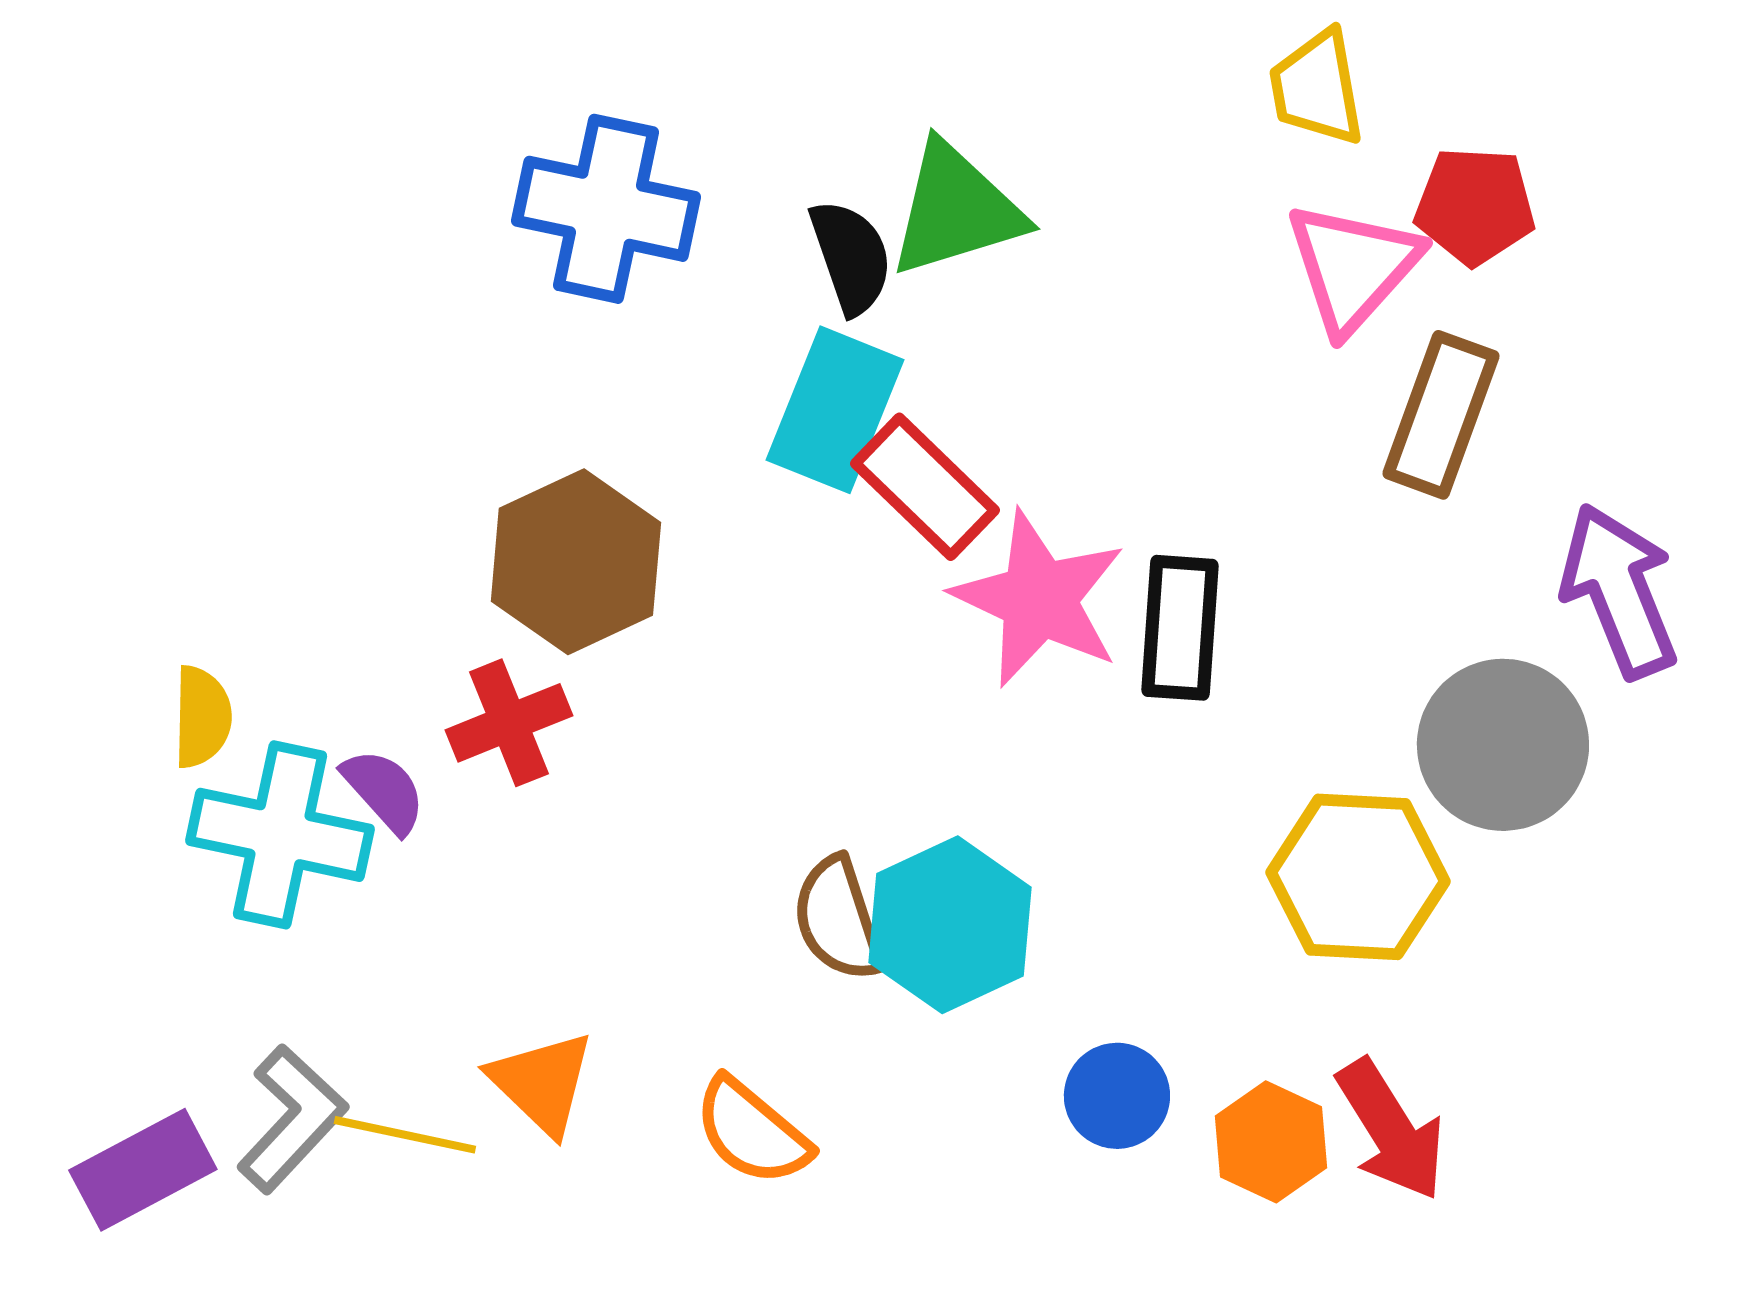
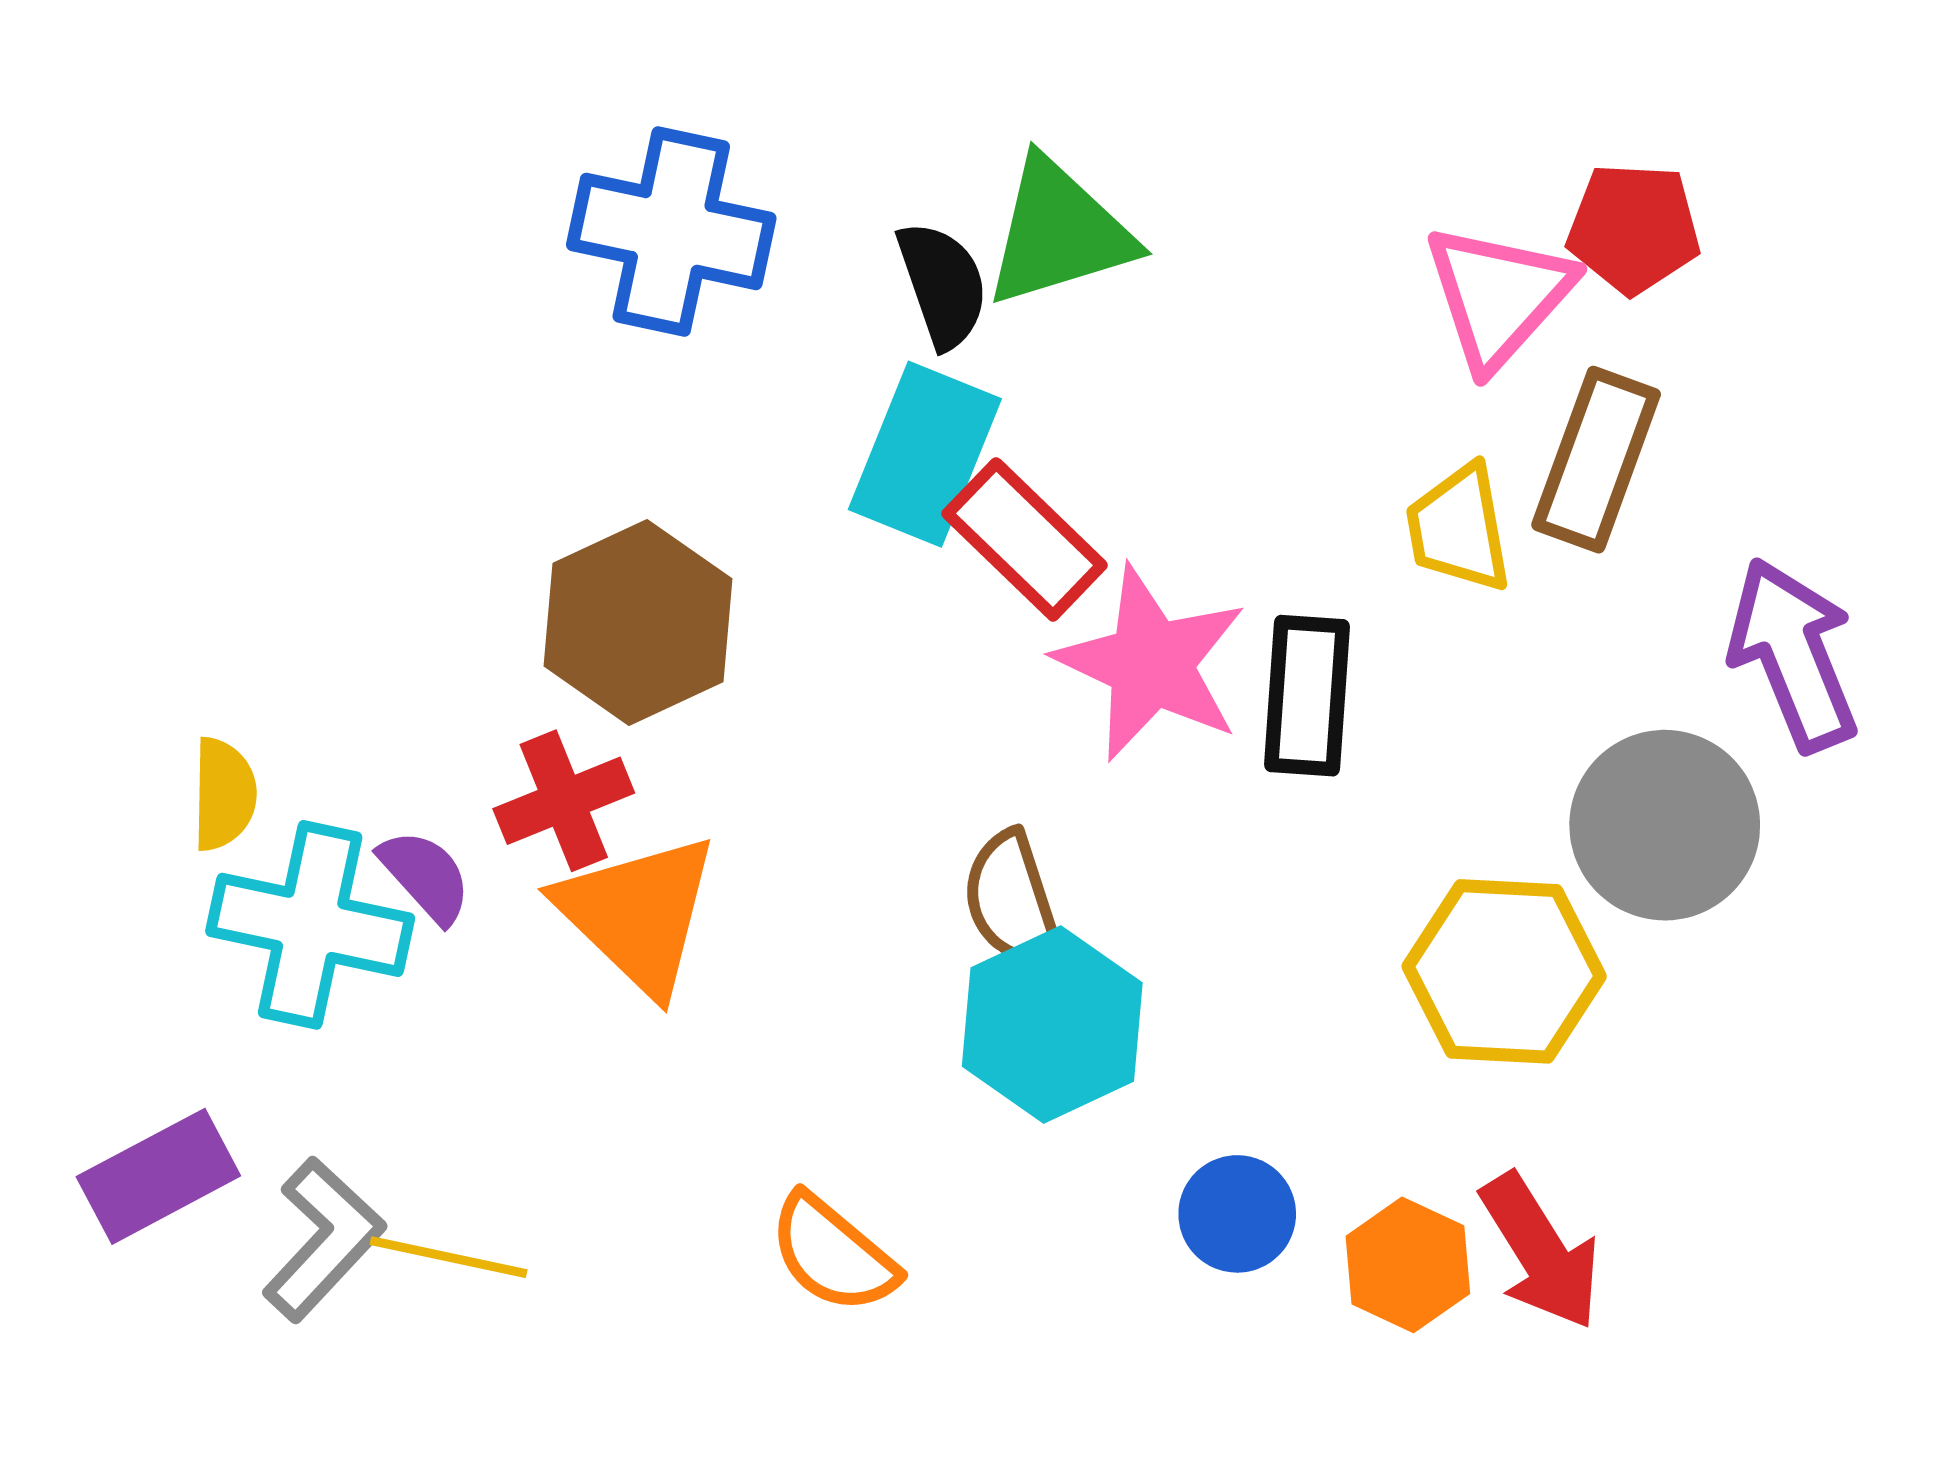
yellow trapezoid: (1317, 88) -> (1459, 528), moved
brown semicircle: (838, 919) -> (1012, 900), moved
orange triangle: (542, 1083) -> (638, 914), moved, size x1.4
purple rectangle: (143, 1170) -> (158, 1176), moved

